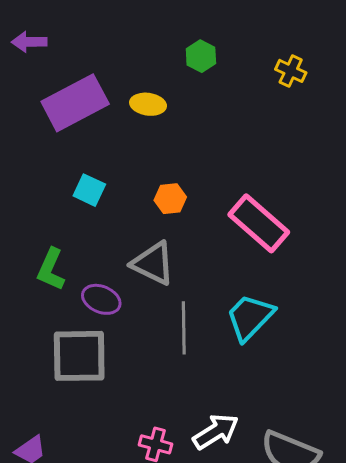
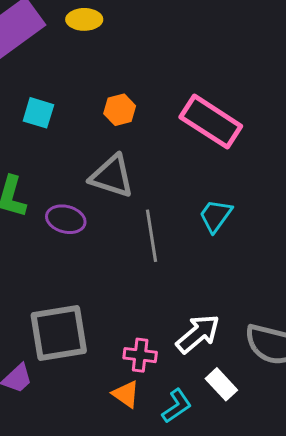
cyan trapezoid: (250, 317) -> (216, 216), size x0.7
gray square: (79, 356) -> (59, 333), moved

